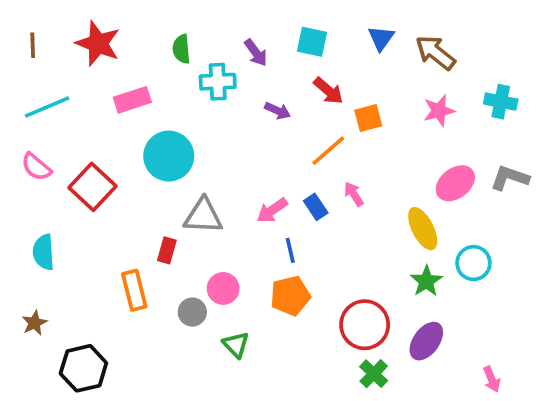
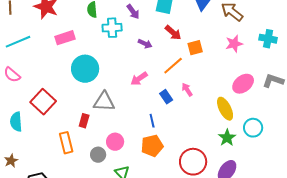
red square: (93, 187) -> (43, 102), moved
pink arrow: (272, 210) -> (139, 79), moved

